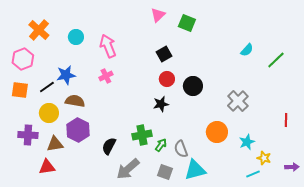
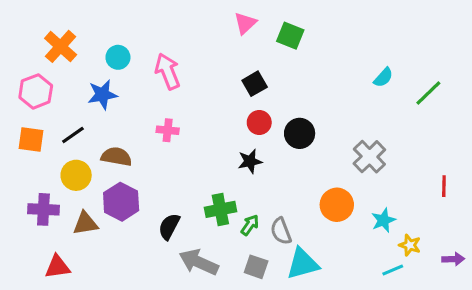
blue star: (66, 75) -> (102, 95), moved
pink cross: (106, 76) -> (168, 130), moved, turned 32
red triangle: (47, 167) -> (57, 267), moved
gray arrow: (128, 169) -> (199, 262), turned 65

